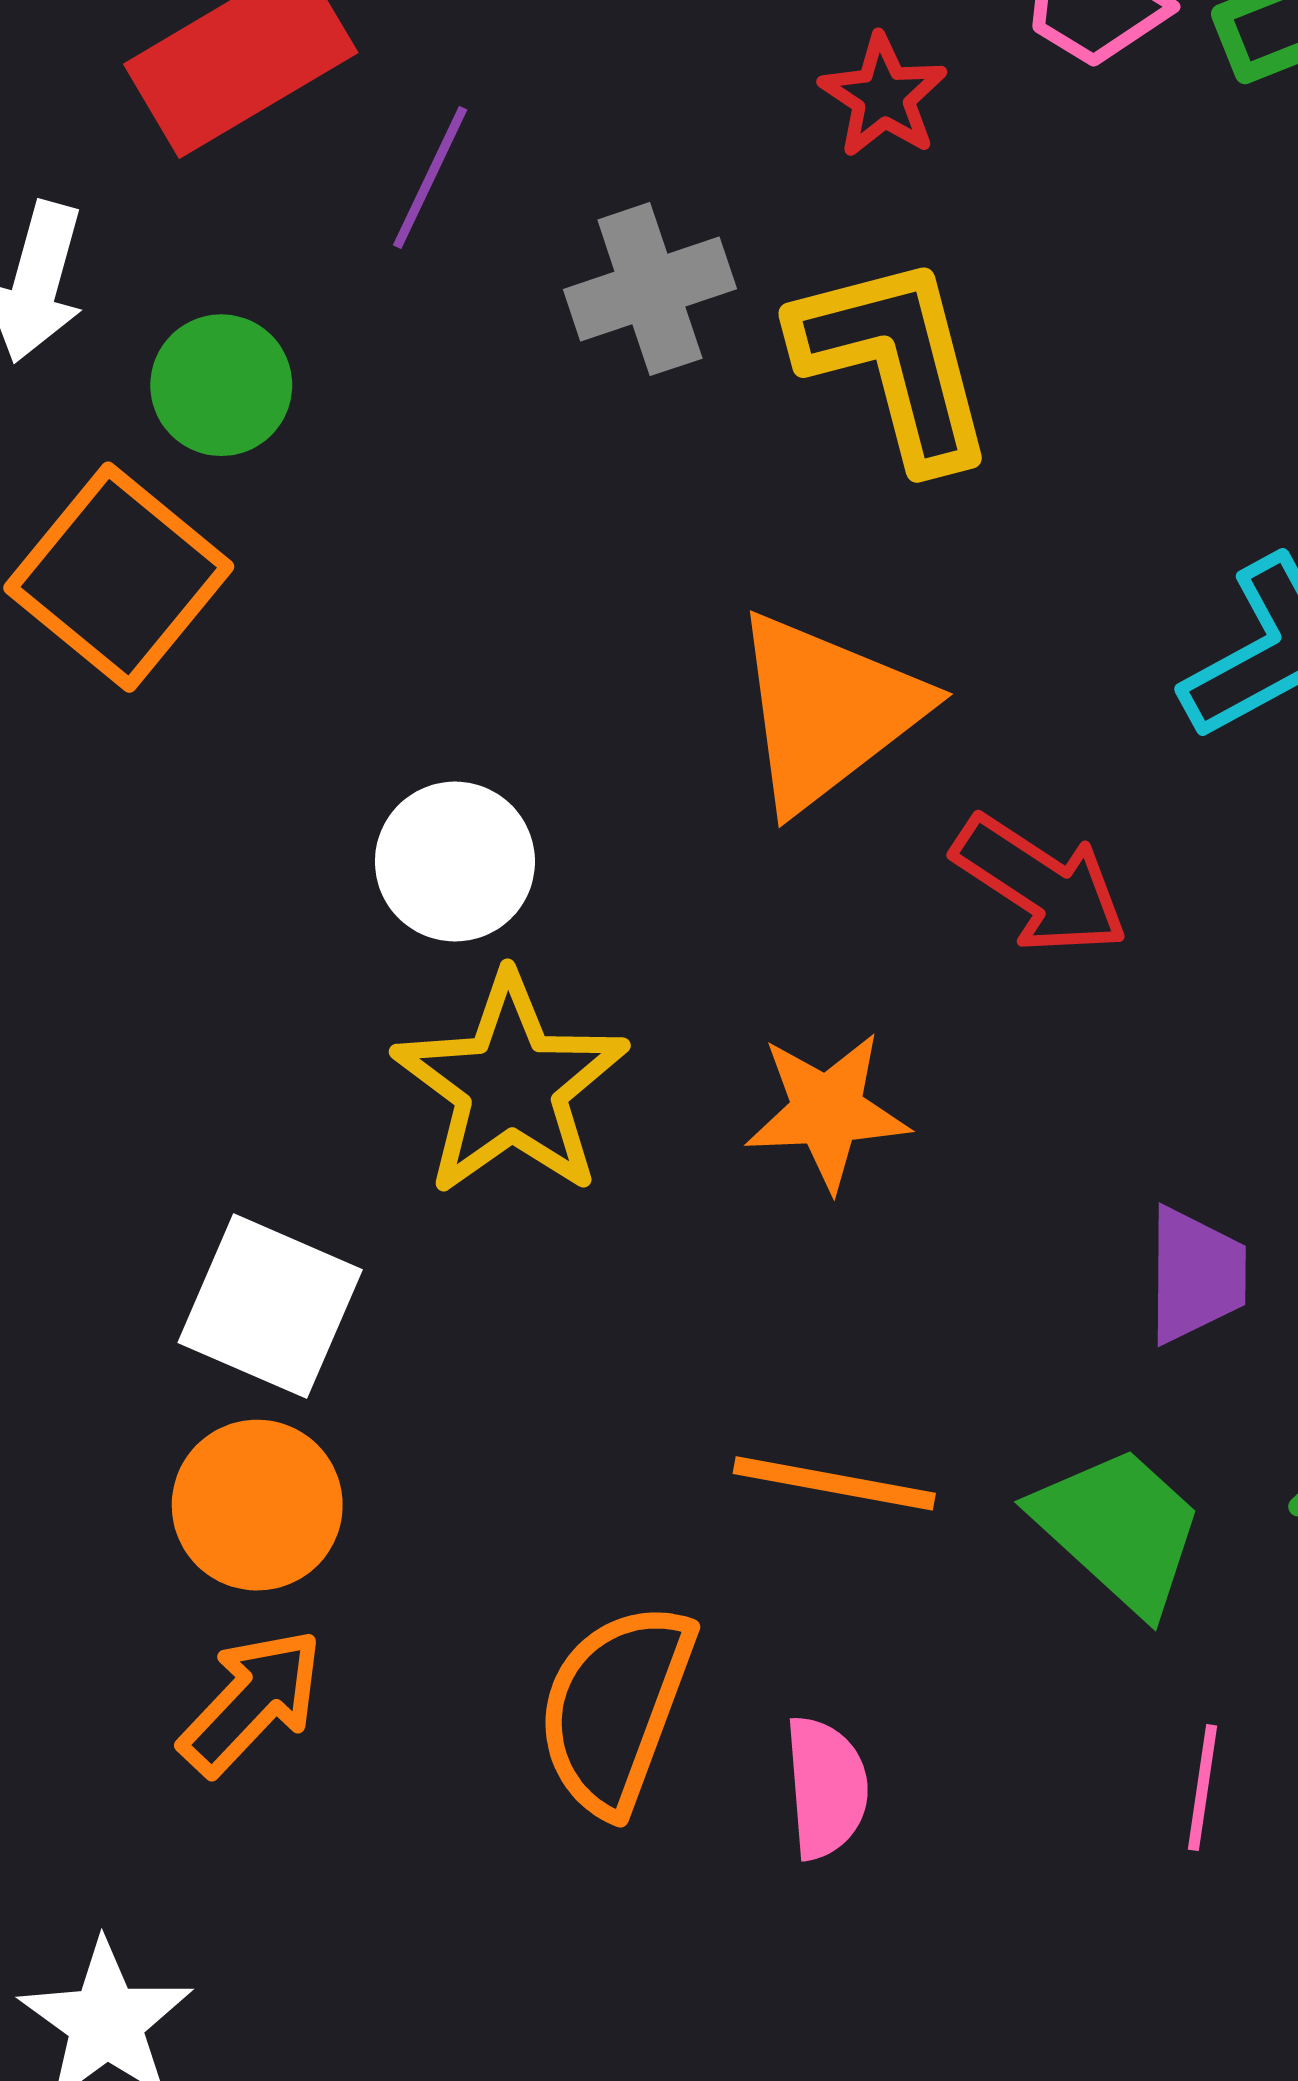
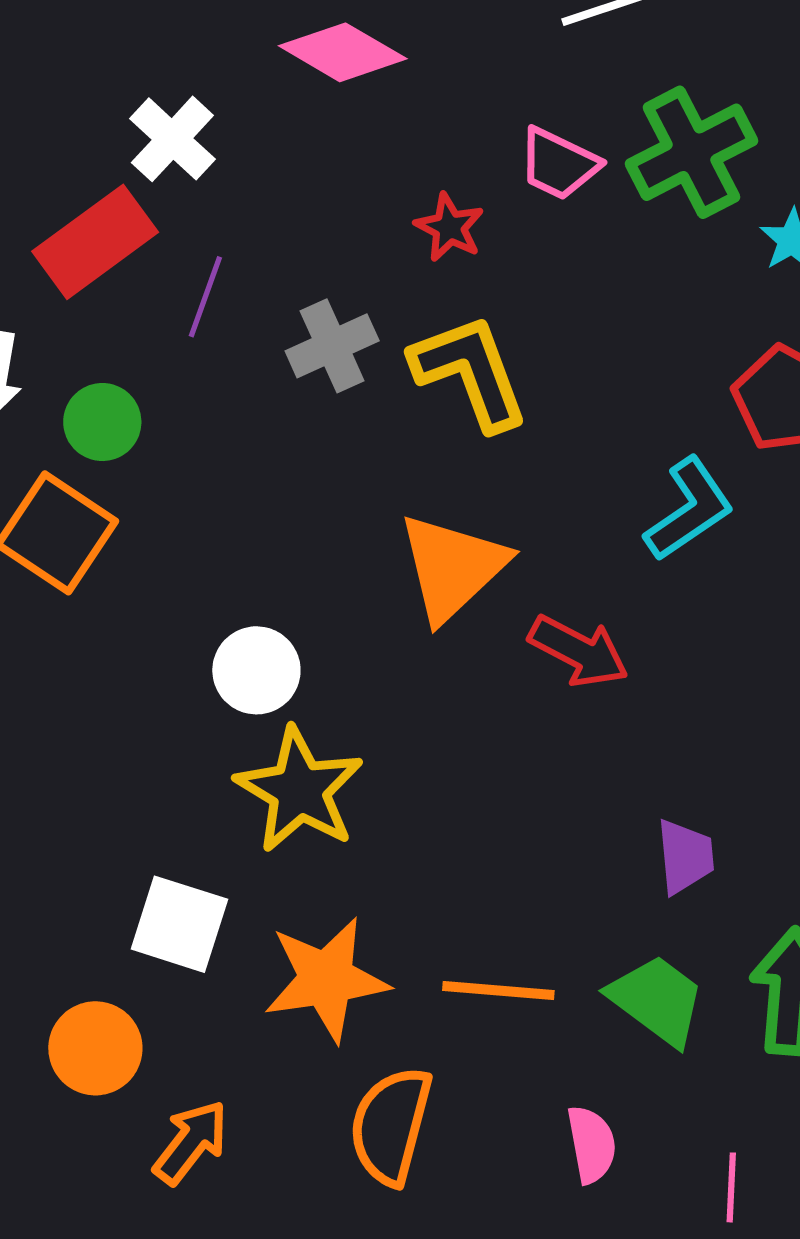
orange star: (827, 1111) -> (326, 979), moved, size x1.4
orange circle: (257, 1505) -> (95, 1048), moved
pink semicircle: (826, 1788) -> (591, 1144), moved
pink line: (1203, 1788) -> (731, 1187), moved

